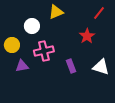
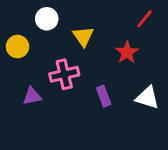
yellow triangle: (56, 12) -> (83, 36), moved, turned -42
white circle: (32, 26) -> (47, 19), moved
yellow circle: (12, 45) -> (18, 47), moved

